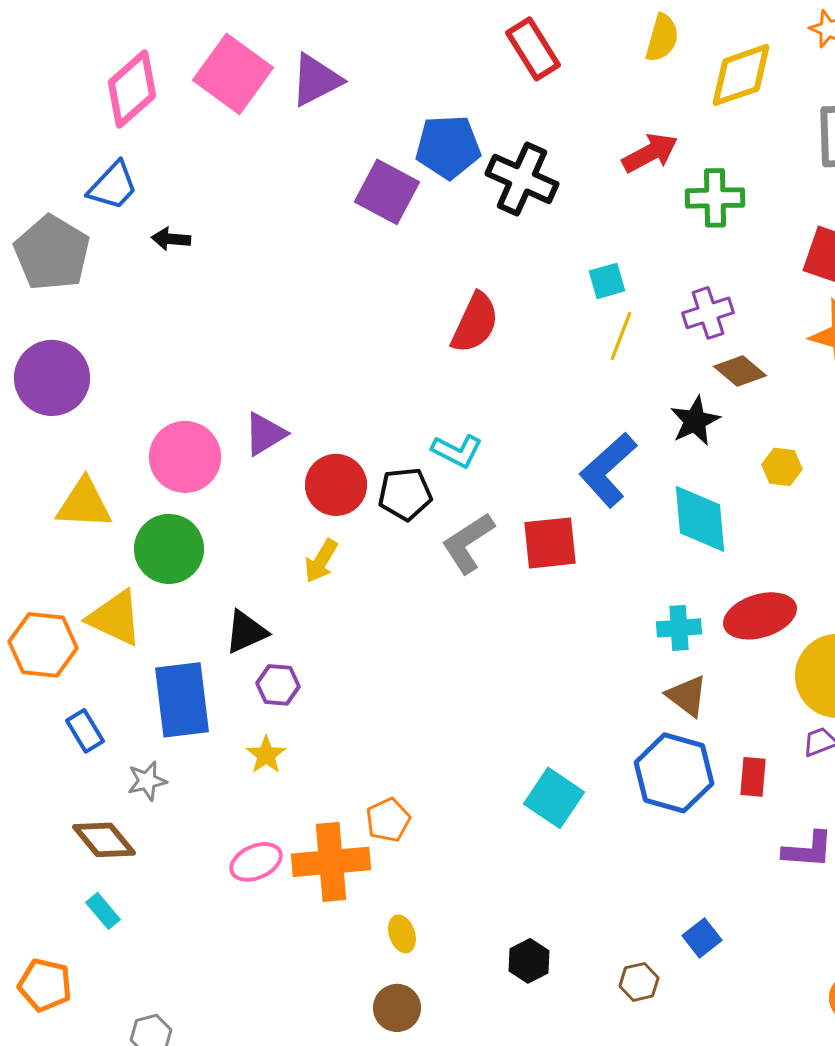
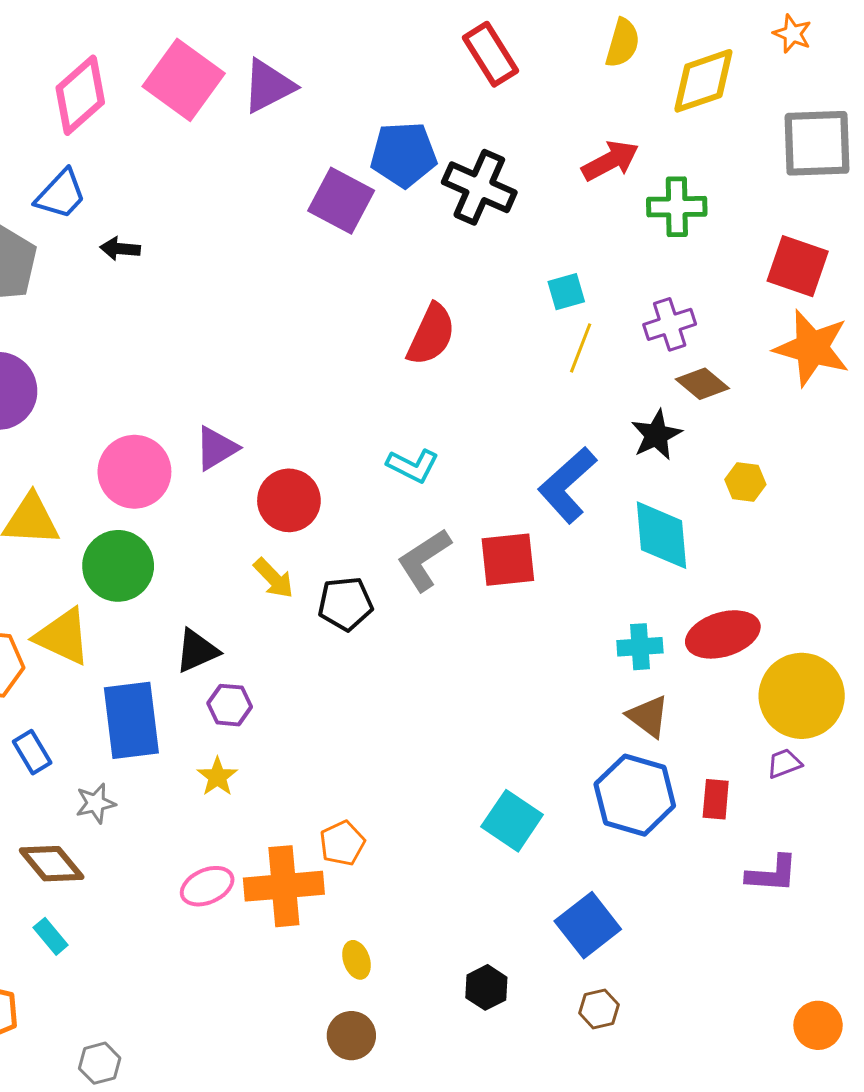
black pentagon: (405, 494) -> (345, 604), moved
yellow arrow: (321, 561) -> (274, 578), turned -75
blue square: (702, 938) -> (588, 925), moved, size x1.6

